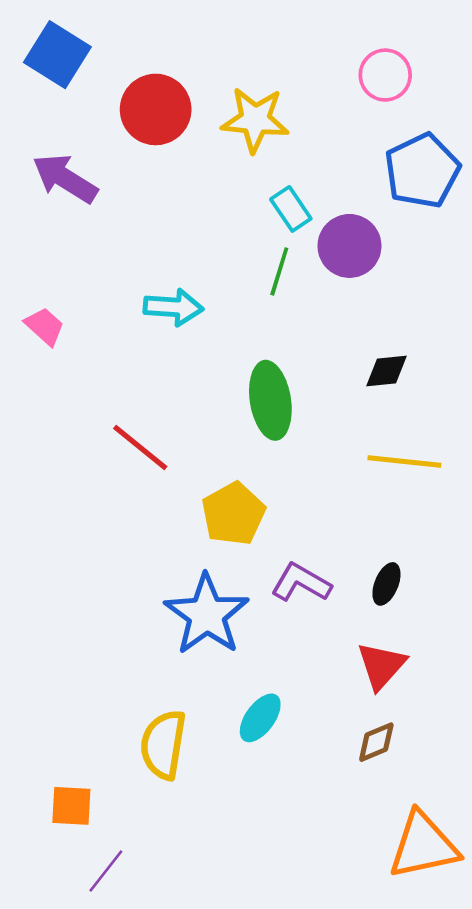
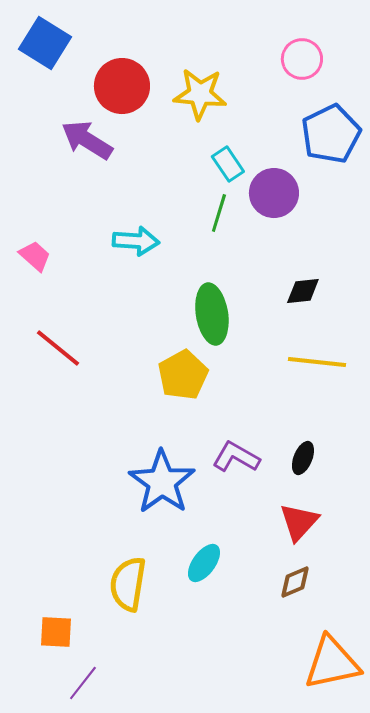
purple arrow: (65, 178) -> (87, 140), moved
red line: (140, 447) -> (58, 348), moved
yellow pentagon: (233, 514) -> (183, 375), moved

